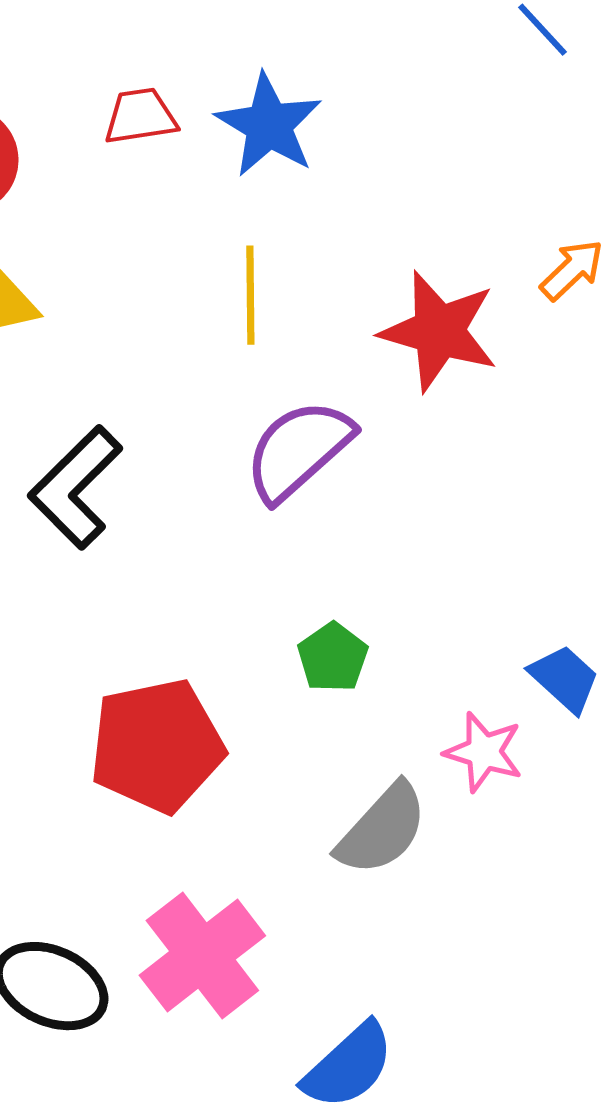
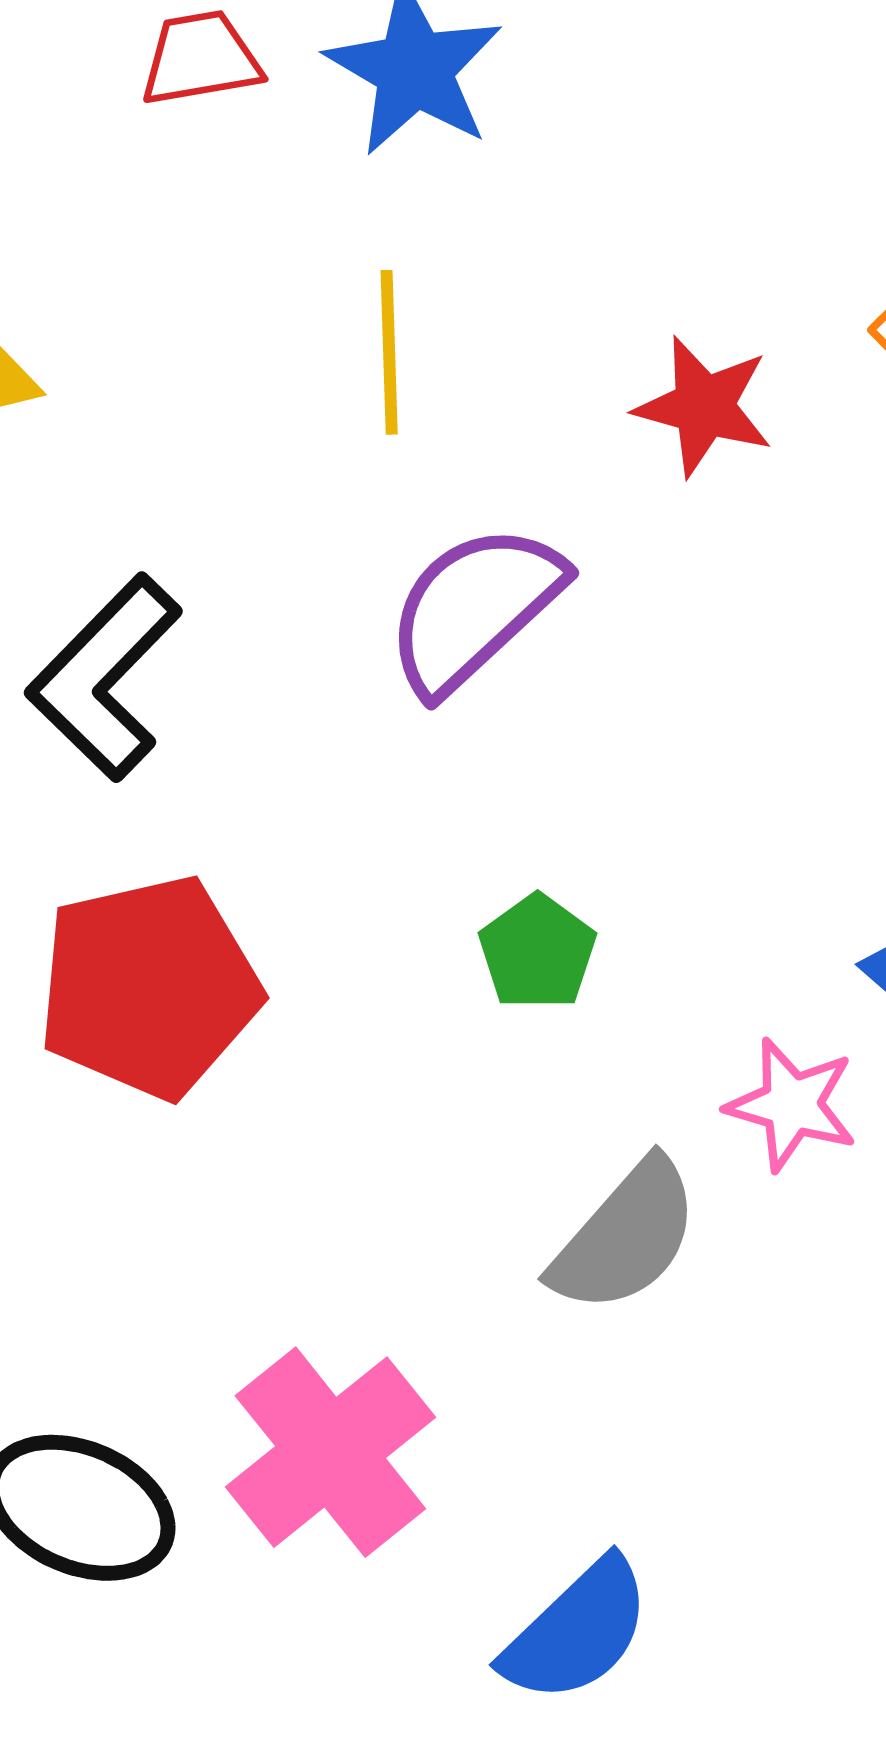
red star: (439, 331) -> (704, 406), size x0.7
red pentagon: (157, 746) -> (149, 987), moved

